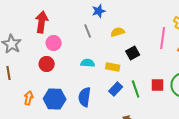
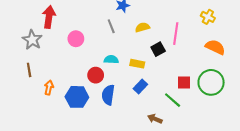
red arrow: (42, 22) -> (49, 17), moved
pink line: (163, 38) -> (176, 34), moved
red circle: (47, 64) -> (96, 75), moved
green line: (136, 89) -> (173, 100), moved, turned -30
orange arrow: (29, 98) -> (49, 88), moved

